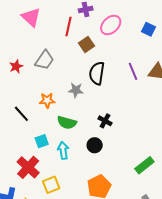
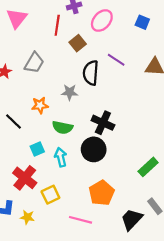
pink triangle: (31, 17) -> (17, 18), turned 30
purple line: (133, 71) -> (116, 60), moved, turned -30
black cross: (105, 121) -> (103, 123), size x1.5
black circle: (95, 145) -> (94, 149), size x1.5

